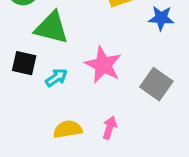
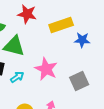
gray square: (156, 84) -> (79, 81), turned 30

